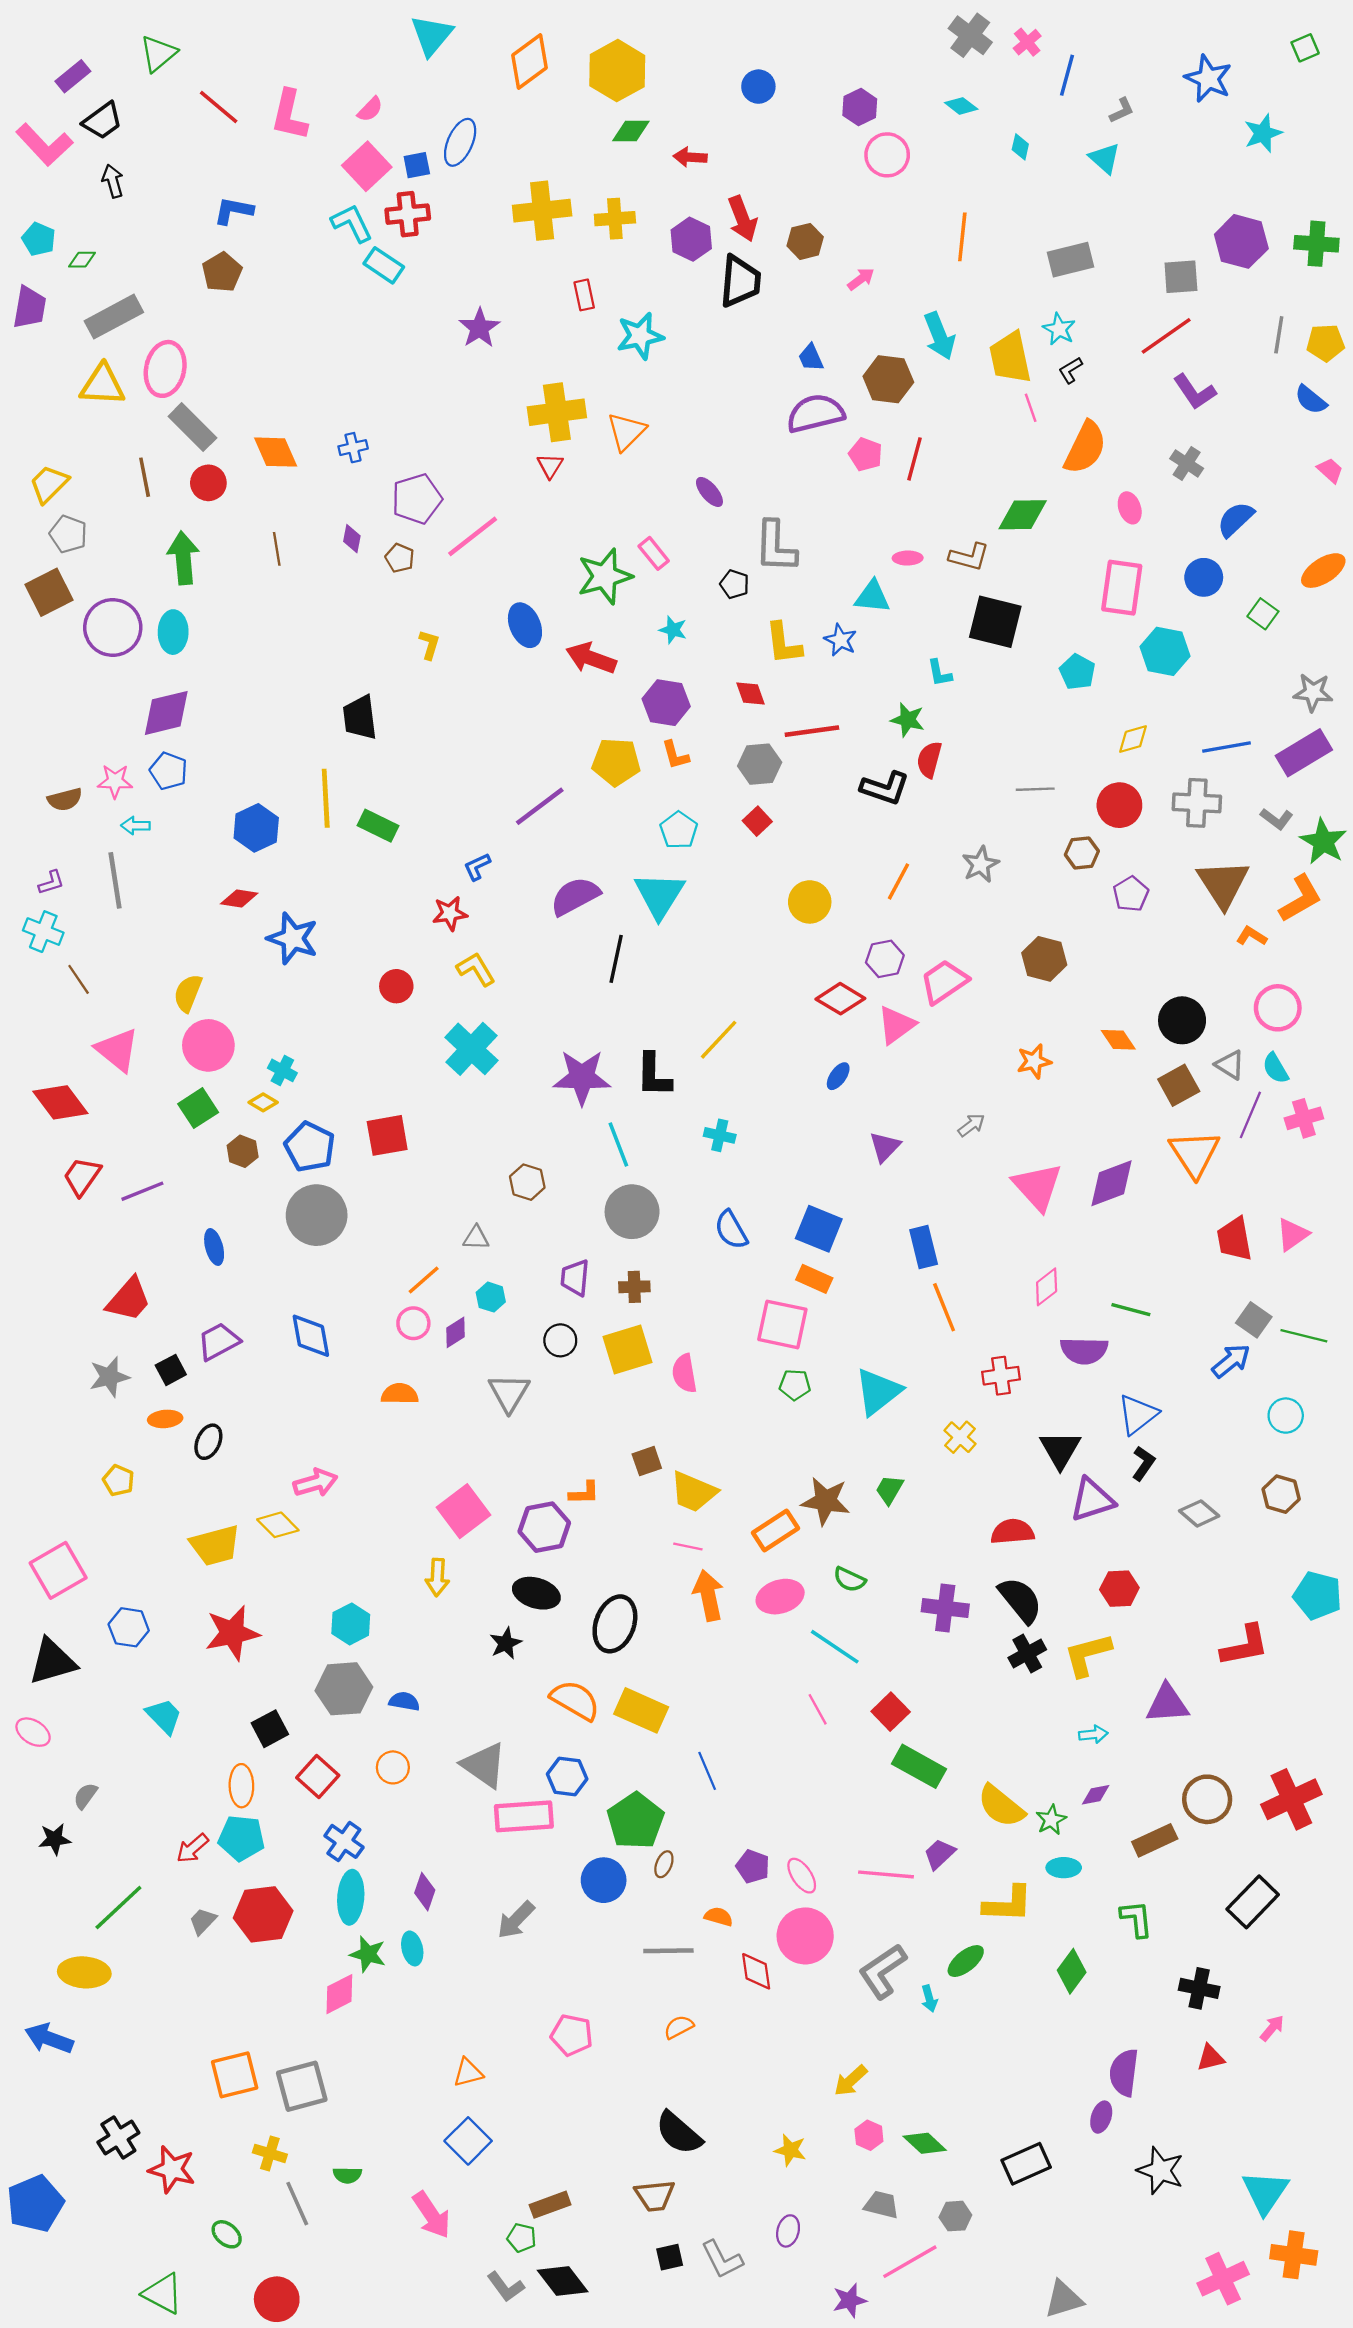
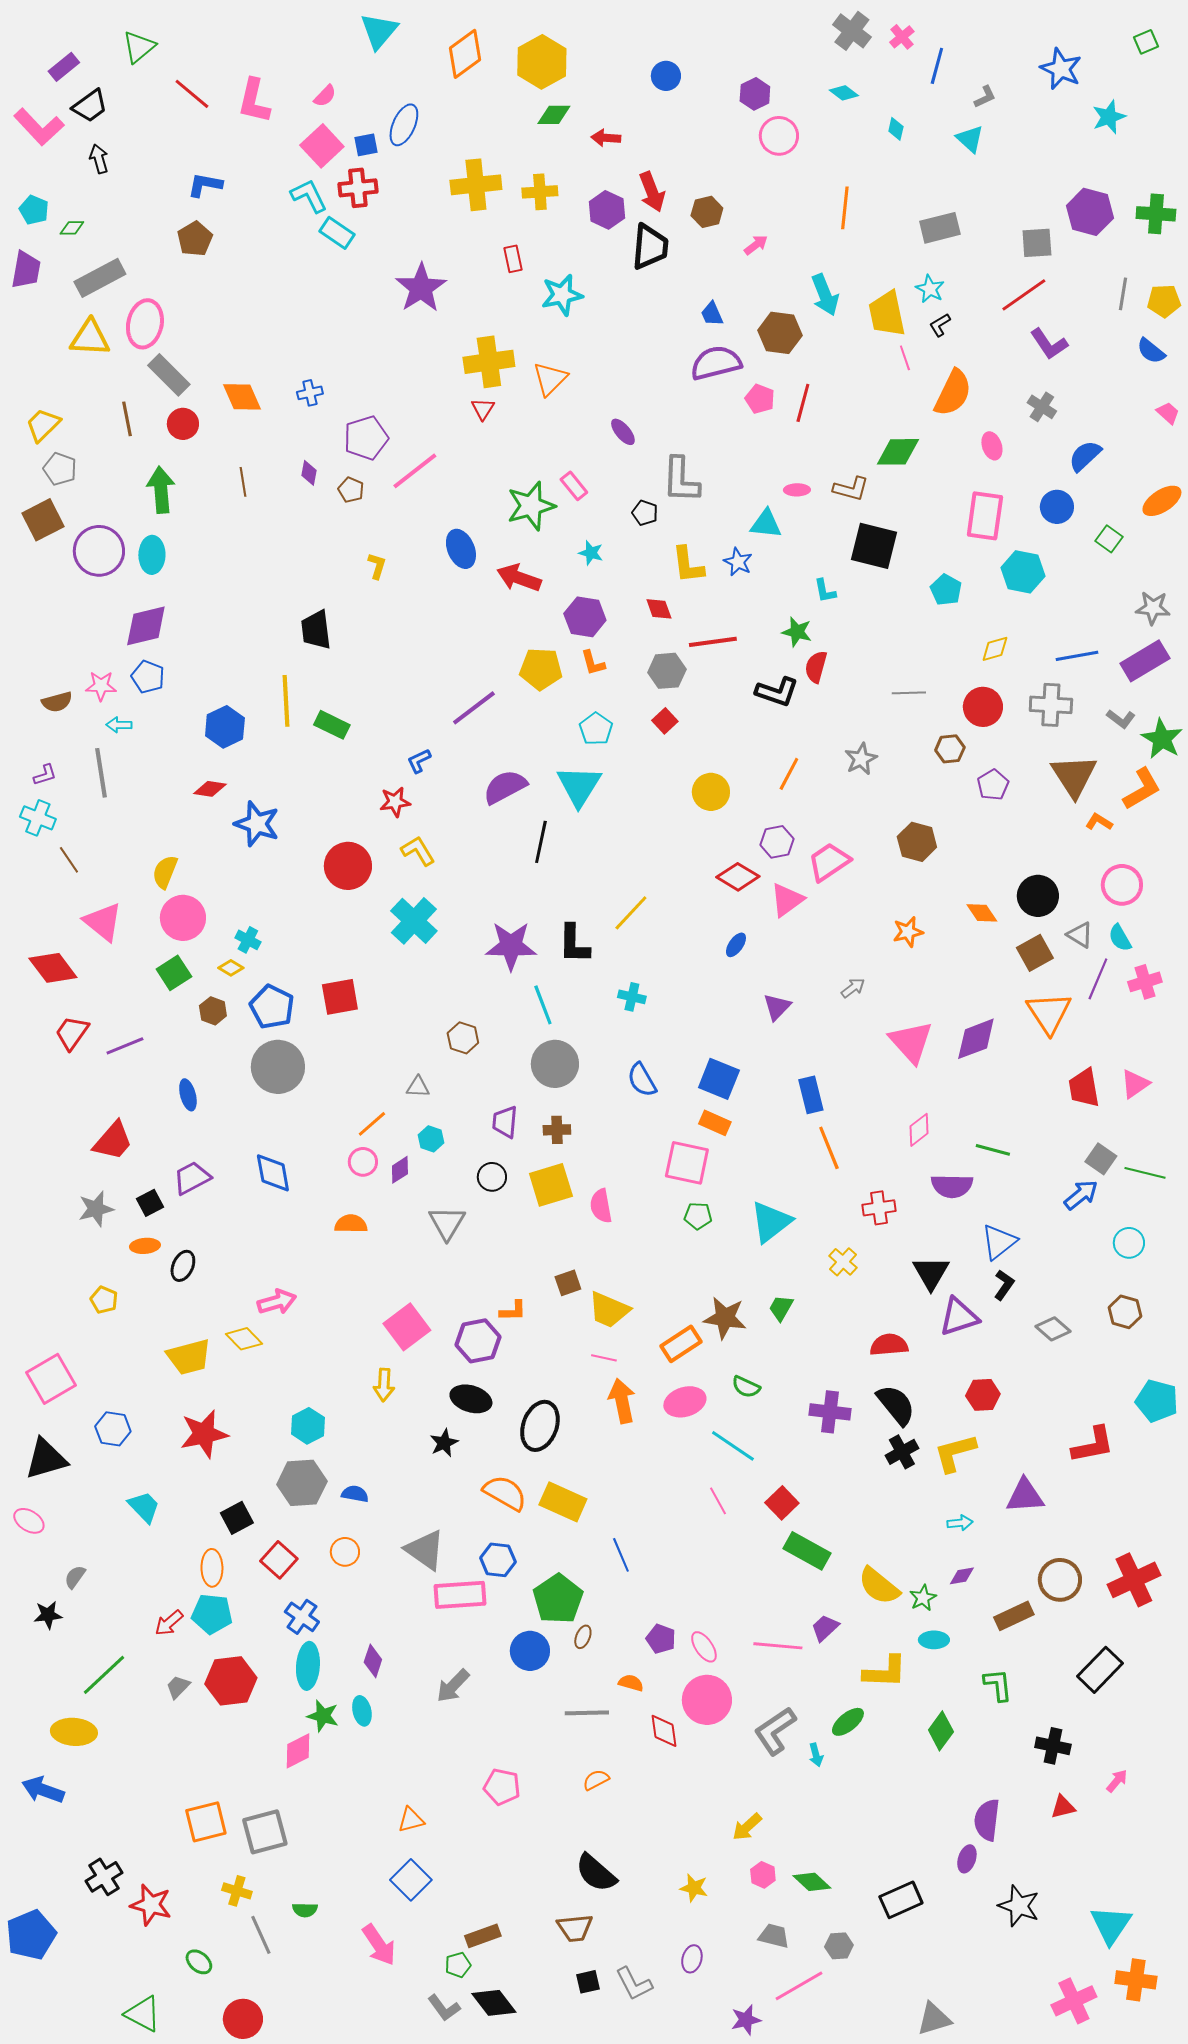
purple star: (479, 328) -> (421, 288), size x1.4
red circle: (396, 986) -> (348, 866), size x1.6
green pentagon: (522, 2238) -> (458, 1965), turned -30

